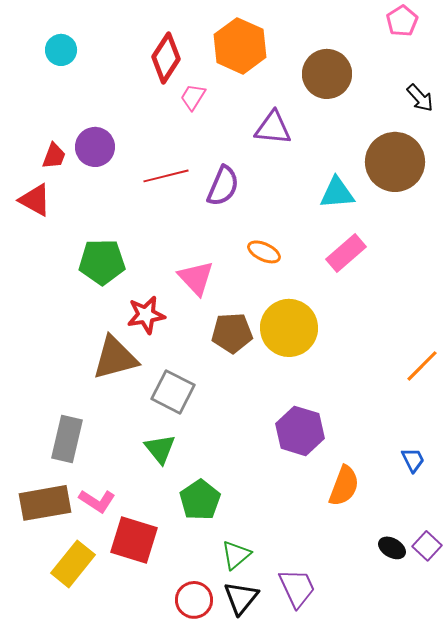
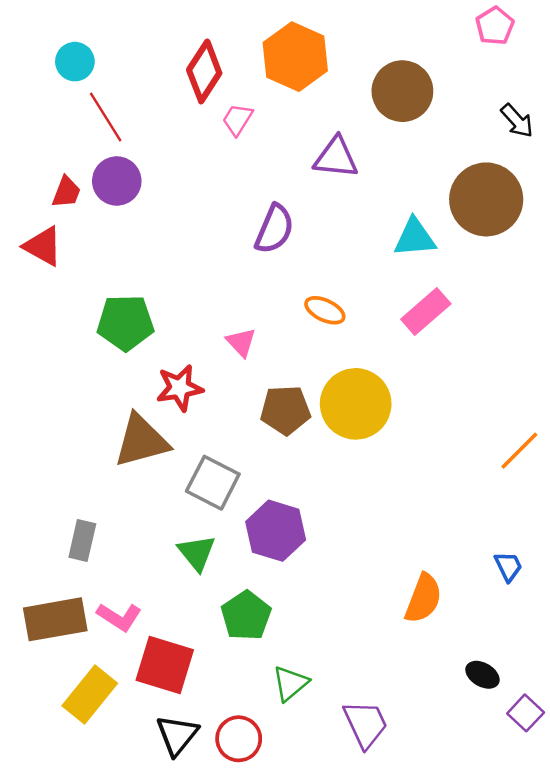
red line: (166, 176) -> (106, 117), moved, turned 72
pink triangle: (196, 278) -> (241, 342), size x0.7
purple hexagon: (300, 431) -> (276, 531), moved
gray rectangle: (67, 439) -> (82, 541), size x0.7
purple square: (427, 546) -> (526, 713), moved
black triangle: (241, 598) -> (177, 735), moved

